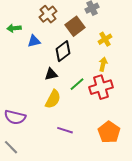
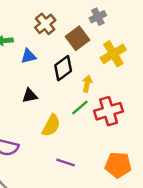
yellow cross: (105, 39) -> (113, 54), size x1.5
yellow arrow: (103, 64) -> (87, 84), moved
black triangle: (51, 74) -> (30, 96), moved
orange pentagon: (109, 132) -> (118, 165), turned -30

